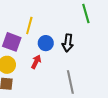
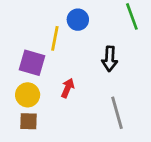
blue circle: (46, 43) -> (78, 20), moved

